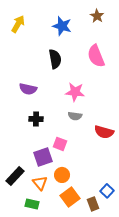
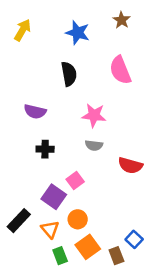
pink square: (60, 144) -> (75, 180), turned 32
purple square: (43, 157) -> (54, 197), turned -36
green rectangle: (32, 204) -> (60, 256), moved, turned 56

